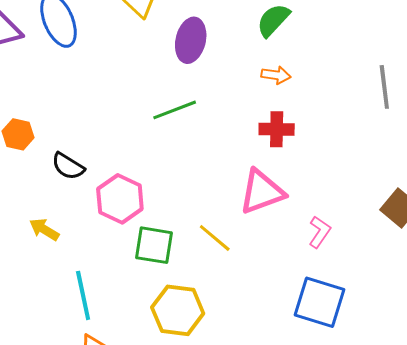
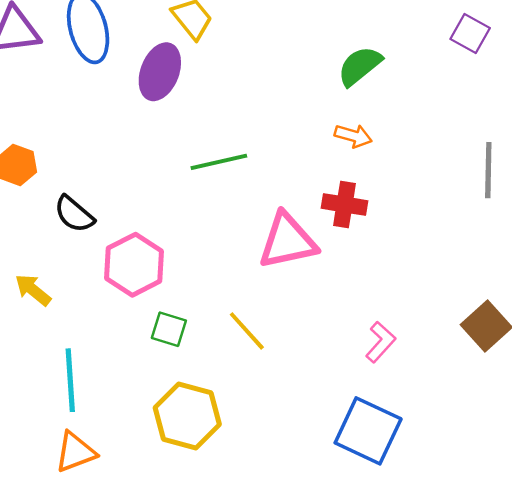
purple ellipse: (191, 40) -> (160, 72), moved
pink triangle: (262, 192) -> (288, 241), moved
green square: (154, 245) -> (169, 329), size x0.7

